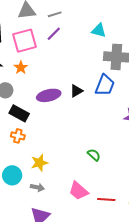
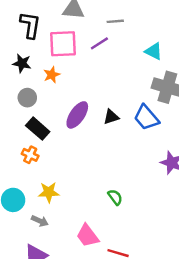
gray line: (55, 14) -> (115, 21), moved
blue trapezoid: (105, 85) -> (146, 118), turned 105
purple ellipse: (49, 95) -> (77, 115), turned -55

